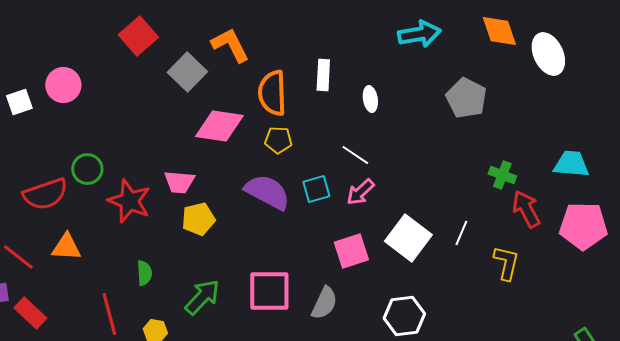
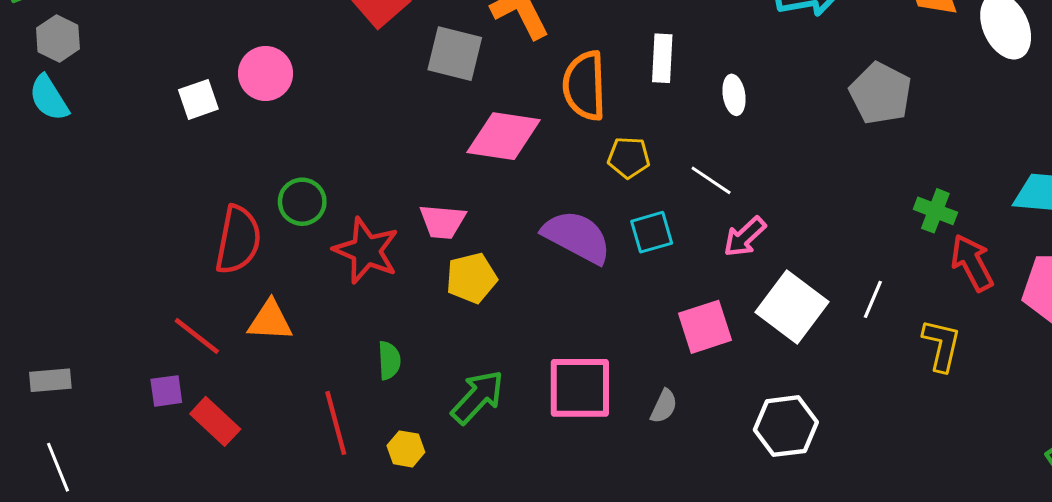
gray square: (187, 72) -> (455, 54), turned -30
yellow pentagon: (278, 140) -> (629, 157), moved
pink arrow: (360, 192) -> (745, 237), moved
red semicircle: (45, 194) -> (238, 240), turned -60
gray semicircle: (324, 303) -> (664, 406), size x0.7

